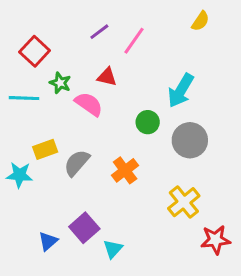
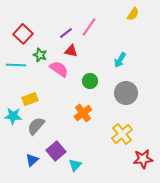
purple line: (99, 32) -> (66, 33), moved
cyan arrow: (181, 90) -> (120, 60), size x0.7
green circle: (148, 122) -> (90, 81), moved
gray semicircle: (77, 163) -> (36, 126), moved

